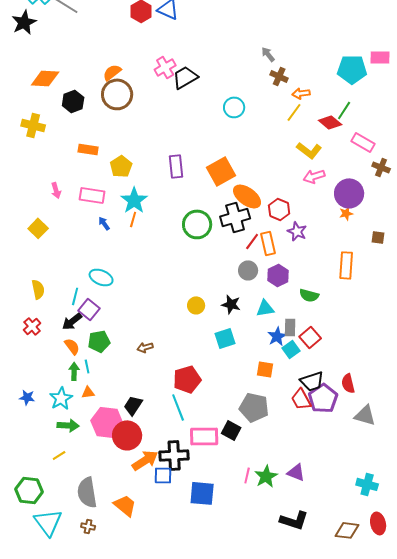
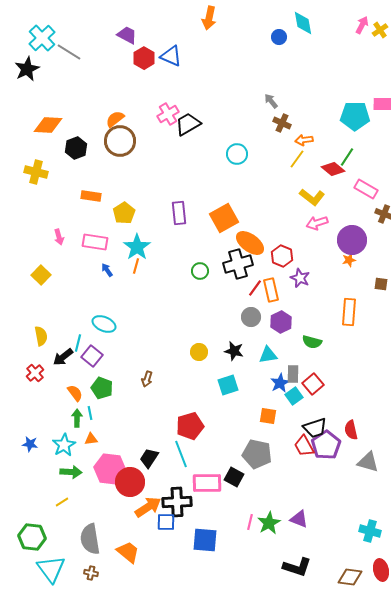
green circle: (197, 224) -> (200, 271), size x0.6
black arrow: (72, 321) -> (63, 357), moved
green pentagon: (99, 341) -> (102, 388), turned 30
brown arrow: (145, 347) -> (147, 379), moved, turned -56
black trapezoid: (133, 405) -> (149, 458), moved

